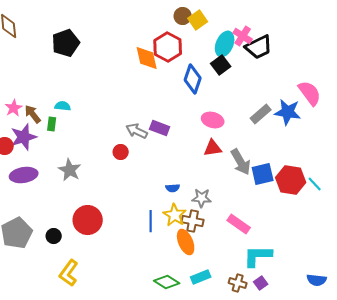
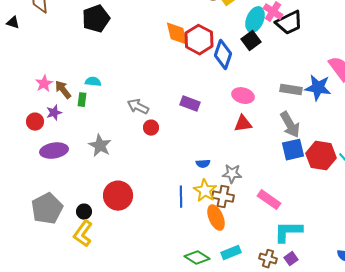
red hexagon: (168, 47) -> (199, 40), moved
gray rectangle: (261, 114) -> (291, 90), turned 50
gray arrow: (137, 131) -> (138, 107), moved
purple star: (24, 137) -> (54, 113), size x0.6
gray arrow: (241, 162) -> (290, 125), moved
yellow L-shape: (69, 273) -> (83, 234), moved

